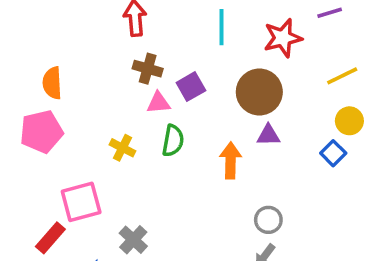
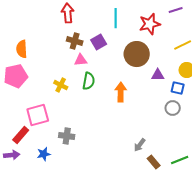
purple square: (191, 87) -> (99, 42), moved
purple triangle: (268, 135) -> (158, 75), moved
blue square: (333, 153) -> (178, 88), turned -32
gray circle: (268, 220) -> (173, 108), moved
gray cross: (133, 240) -> (67, 136), turned -35

